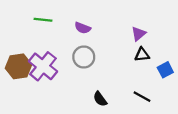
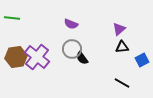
green line: (43, 20) -> (12, 18), moved
black semicircle: (100, 99) -> (82, 58), moved

